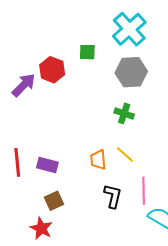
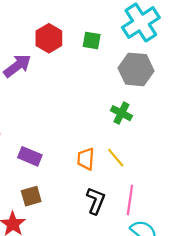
red hexagon: (52, 70) -> (49, 38), moved

